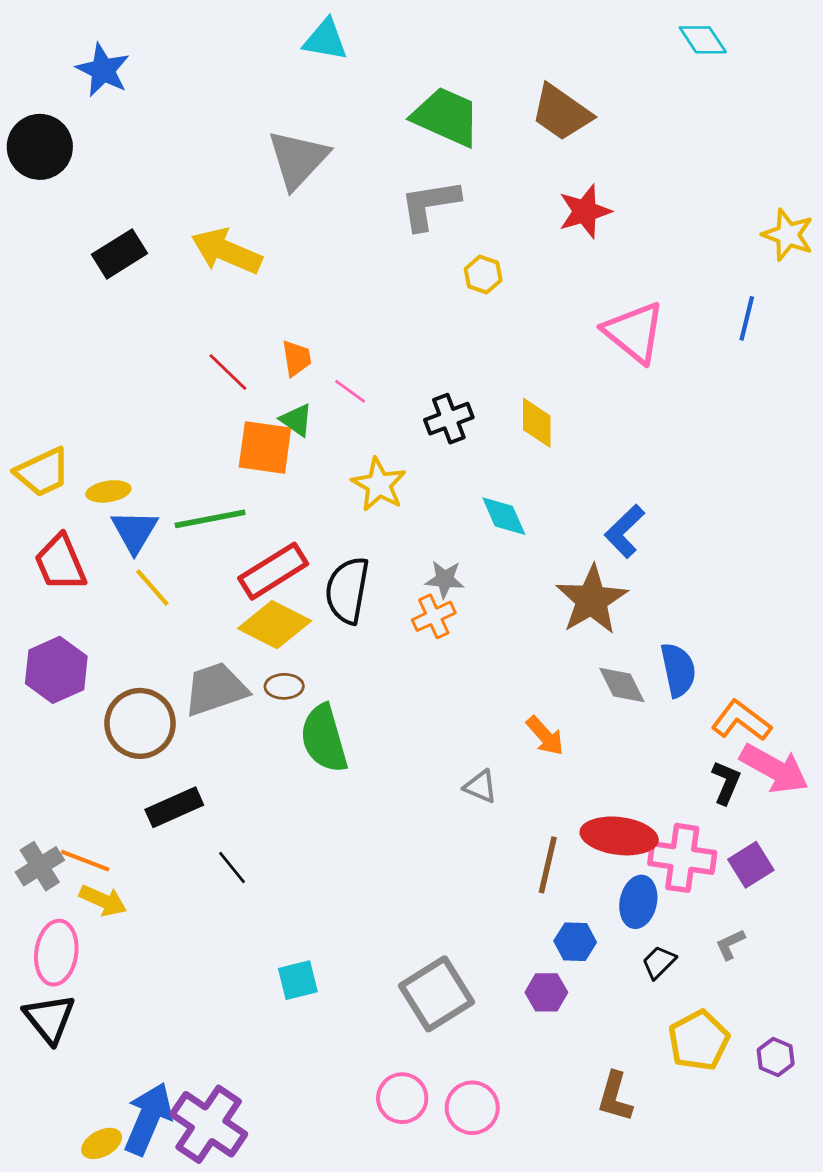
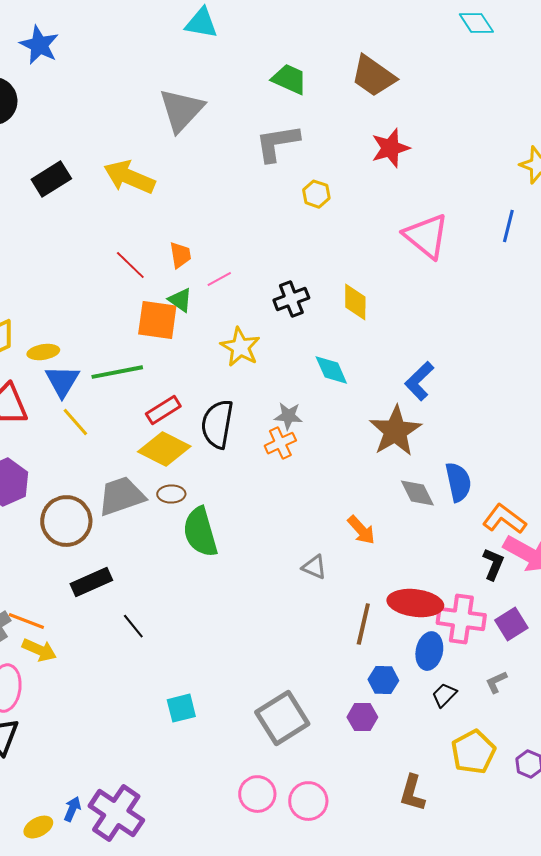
green trapezoid: (446, 117) -> (289, 79), size x0.7
pink line: (350, 391) -> (219, 279), turned -65
red rectangle: (273, 571) -> (163, 410), size x0.7
blue arrow: (148, 1119) -> (72, 809), size x0.5

